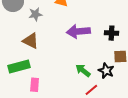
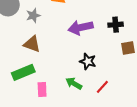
green arrow: (83, 70) -> (74, 83), moved
black star: (106, 71) -> (88, 61), moved

